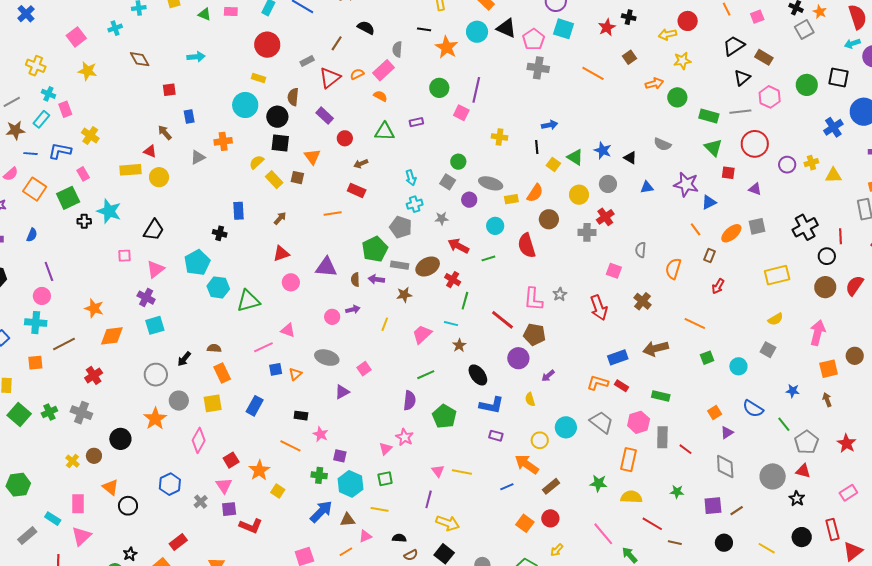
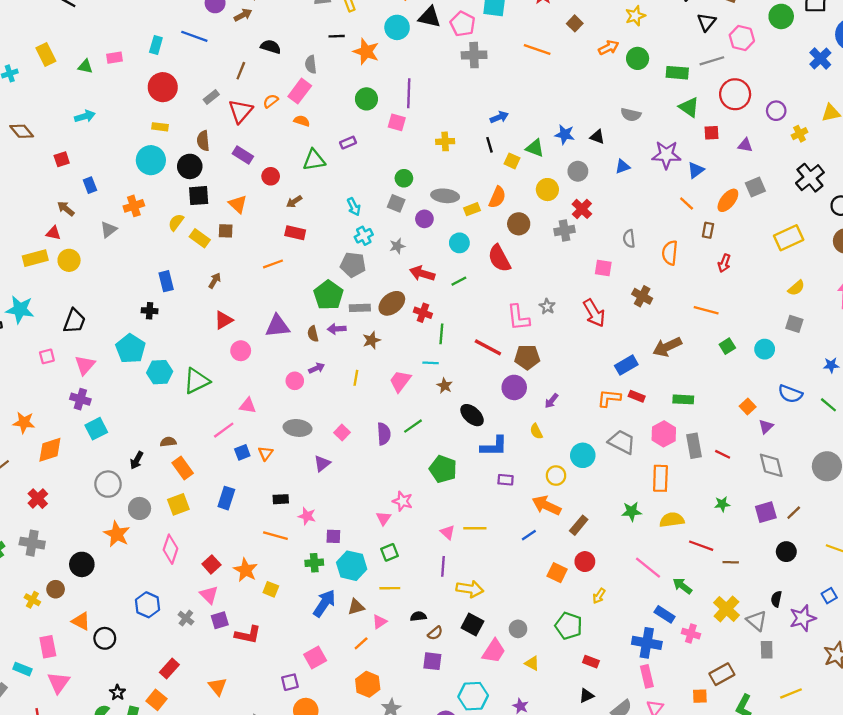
yellow cross: (811, 163) -> (799, 134), moved
purple semicircle: (410, 400) -> (384, 434), moved

